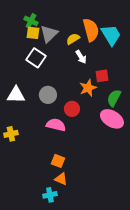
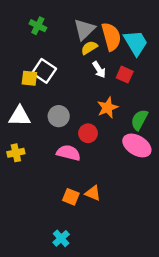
yellow square: (33, 33) -> (29, 78), moved
gray triangle: (49, 34) -> (84, 29), moved
red square: (102, 76) -> (125, 75), moved, turned 32
yellow cross: (11, 134) -> (16, 153), moved
orange triangle: (61, 179) -> (93, 193), moved
cyan cross: (50, 195) -> (61, 238), turned -32

